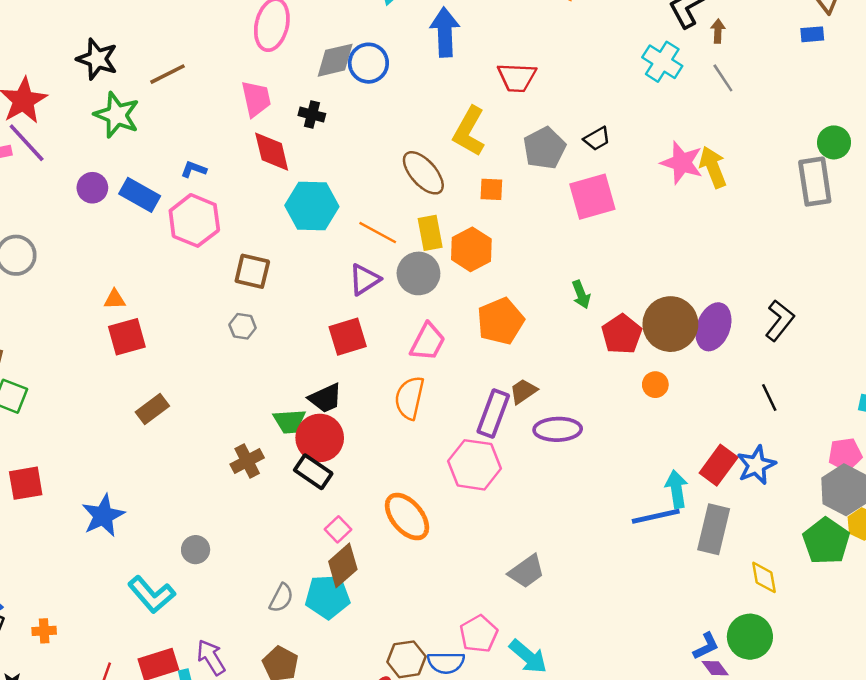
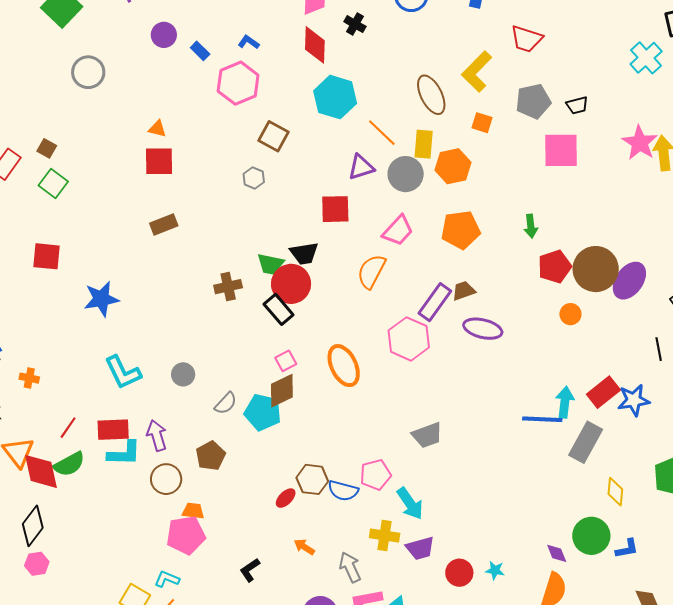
blue rectangle: (140, 195) -> (200, 51), size x0.6
gray circle: (196, 550) -> (183, 374), moved
blue L-shape: (706, 646) -> (627, 549), moved

